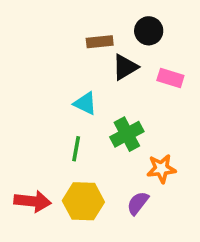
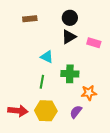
black circle: (149, 31) -> (70, 18), moved
brown rectangle: (100, 42) -> (30, 19), moved
green cross: (127, 134) -> (70, 74), turned 30

